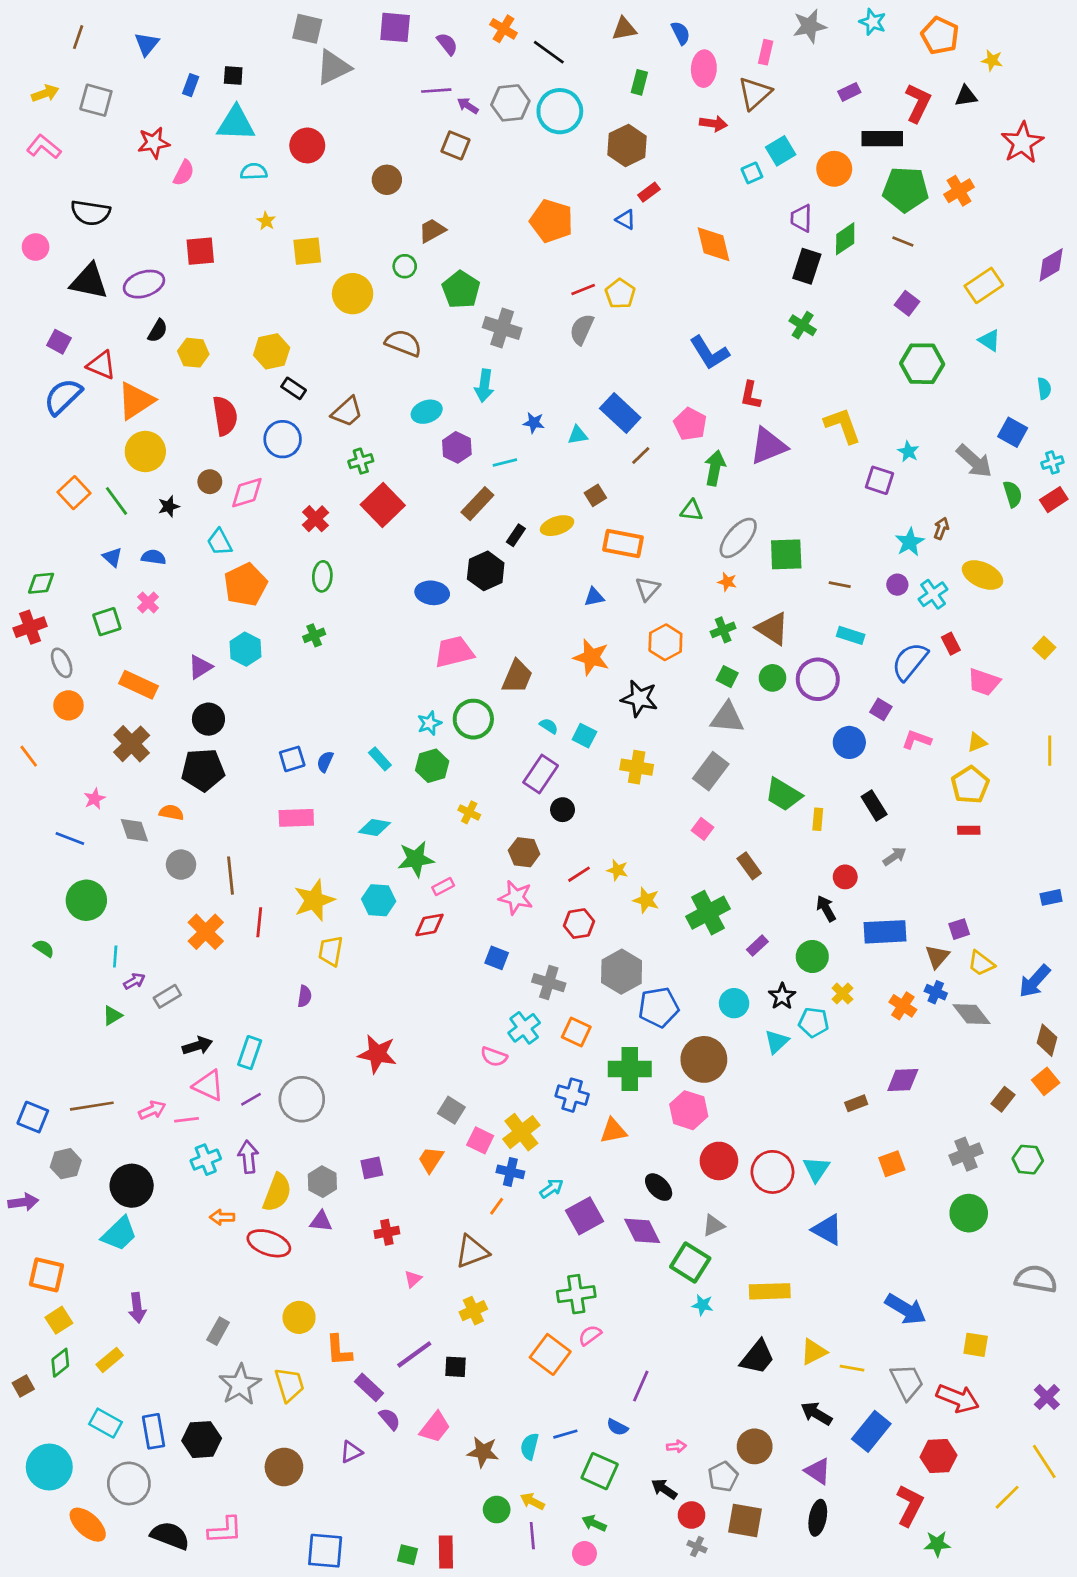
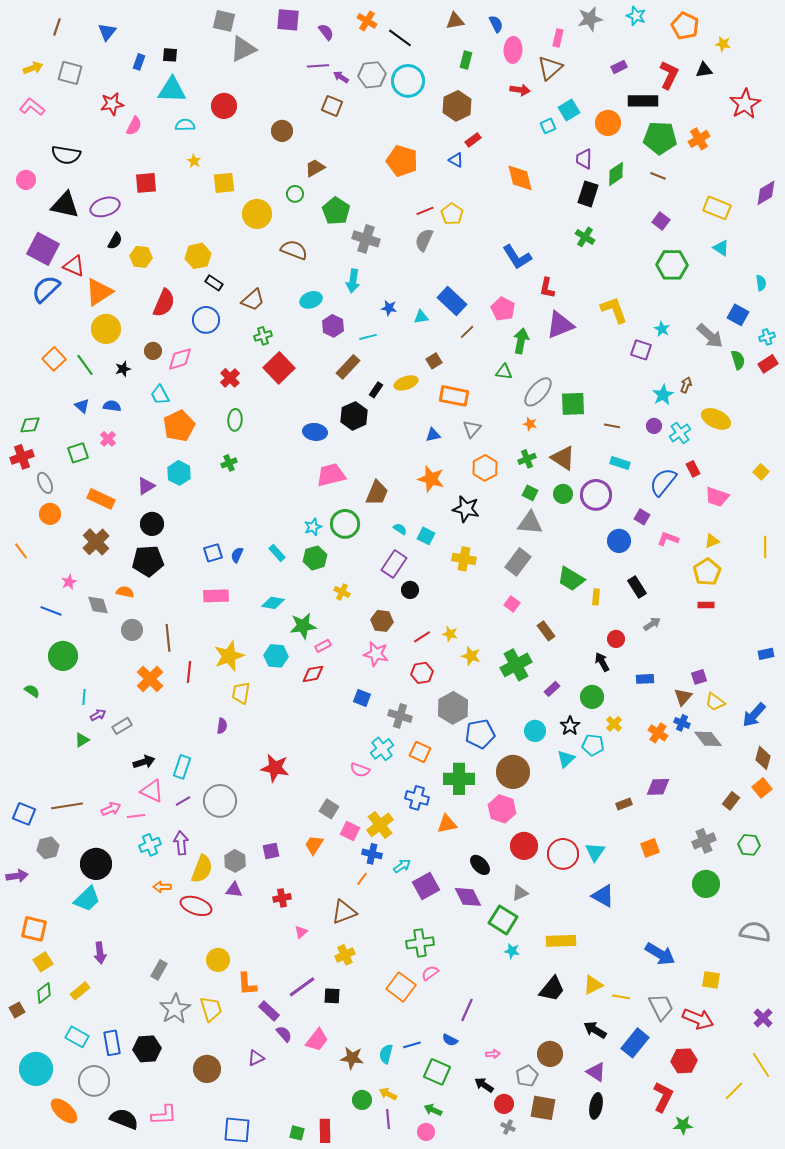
yellow rectangle: (984, 285) -> (717, 208), turned 56
purple square: (59, 342) -> (43, 249), size x1.8
red semicircle: (225, 416) -> (164, 303), turned 32
blue rectangle: (885, 932) -> (645, 679), size x0.6

